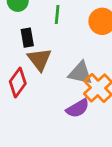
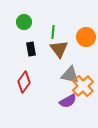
brown triangle: (40, 59) -> (59, 49), moved

